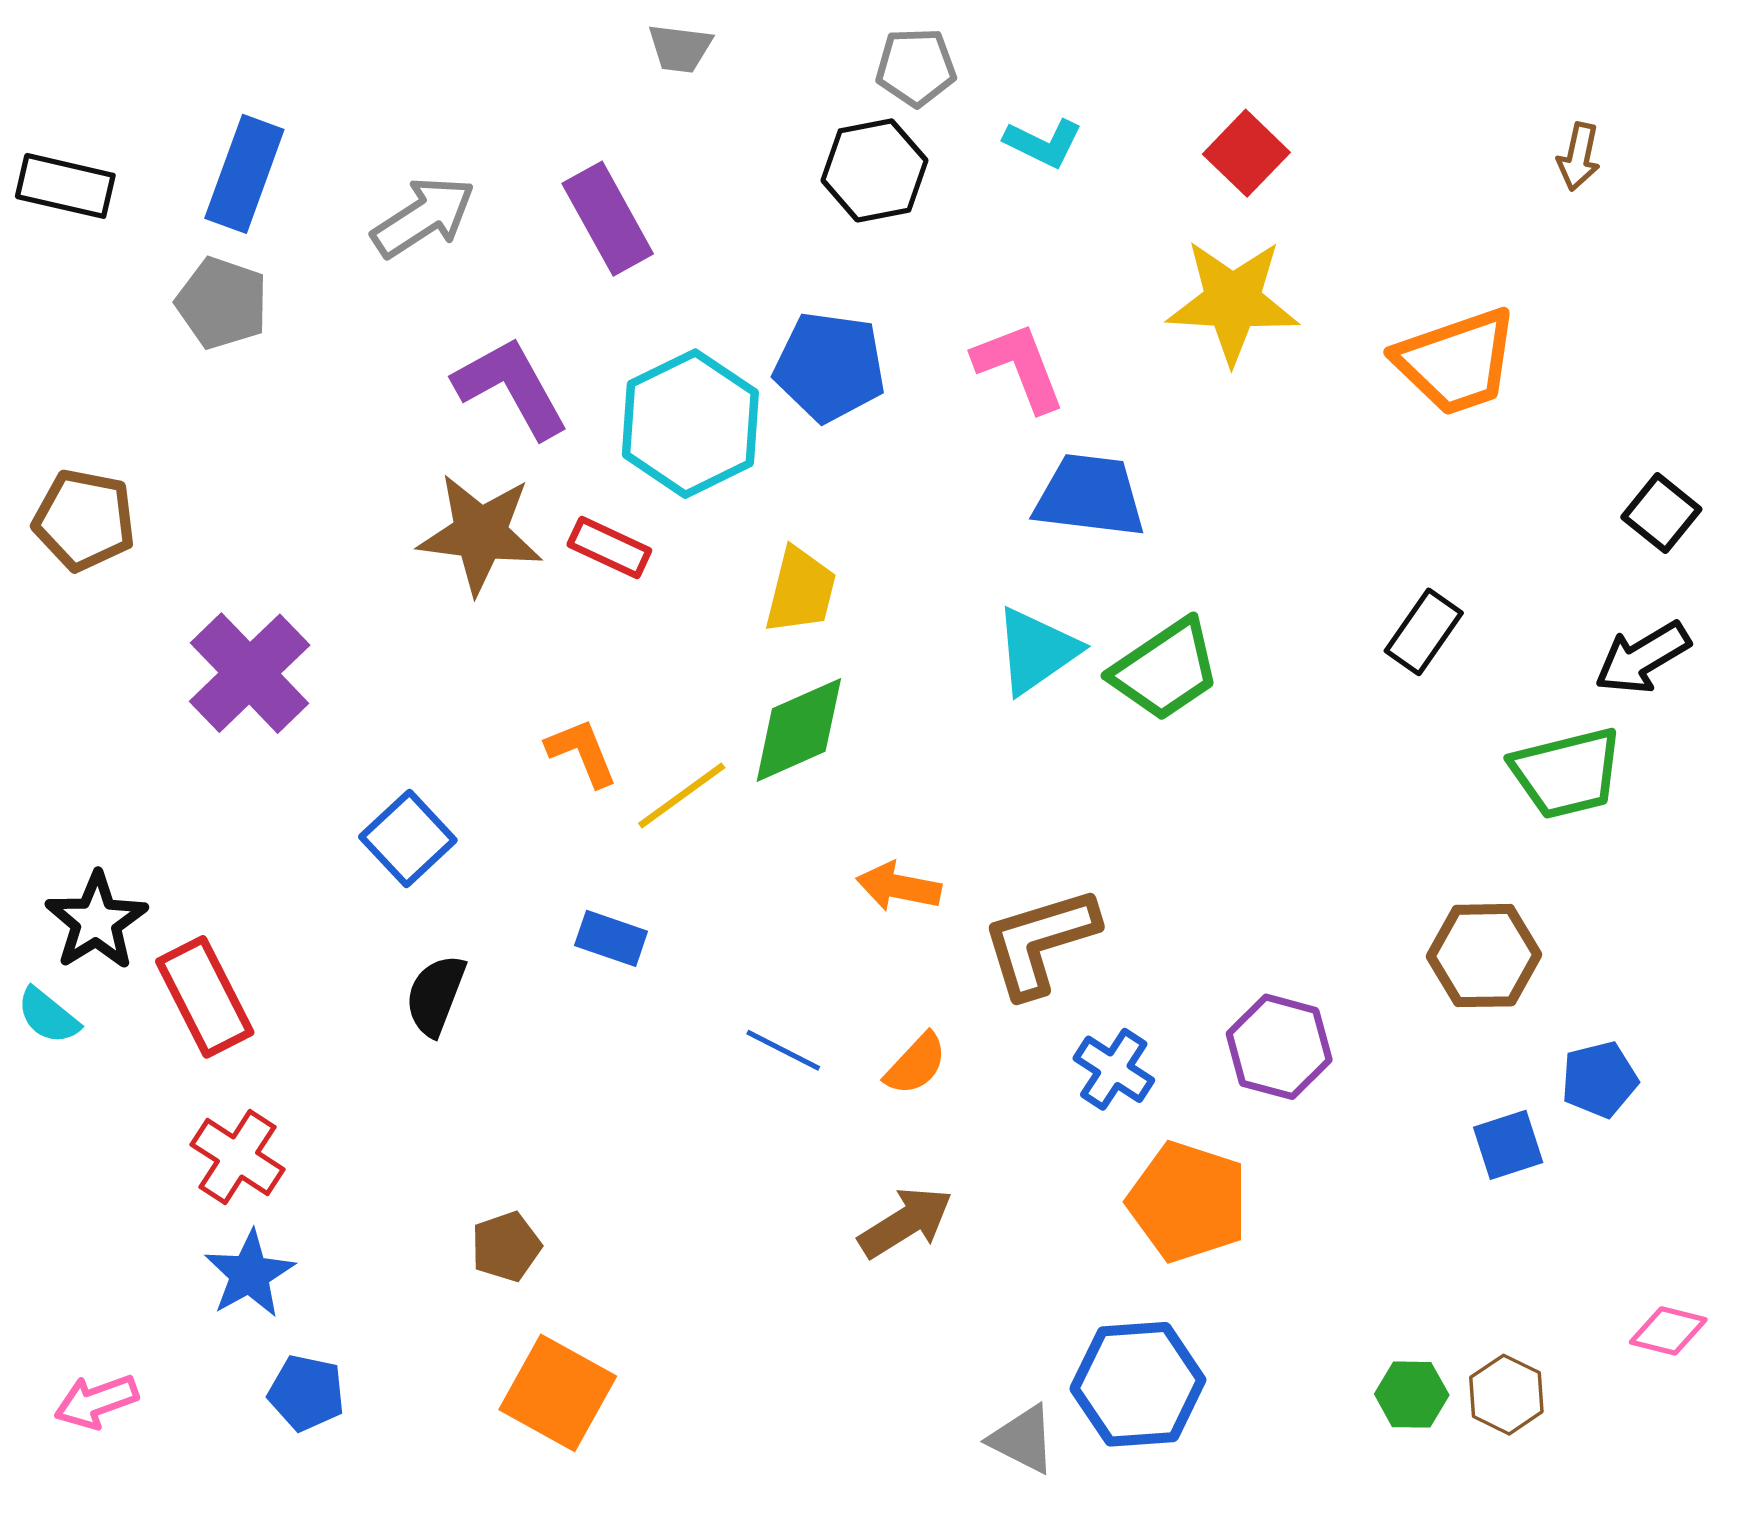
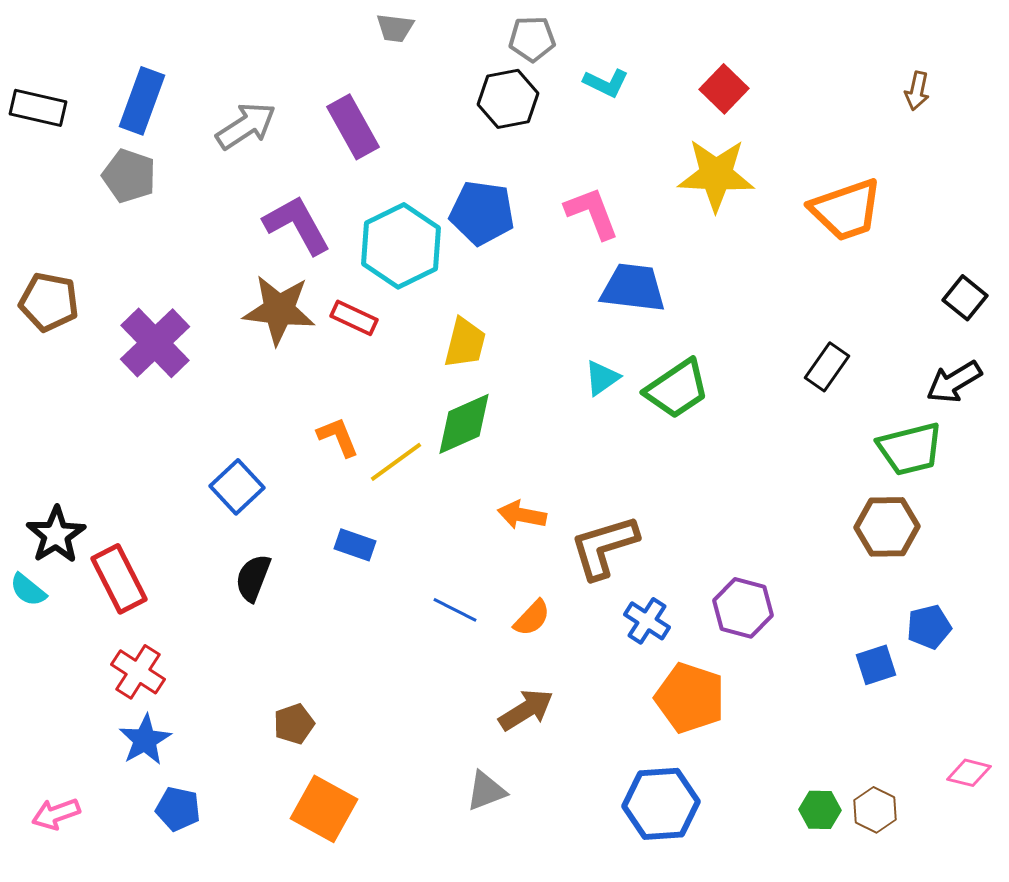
cyan triangle: (1036, 651) -> (602, 378), size x0.7
purple cross: (250, 673) -> (155, 343), moved
brown hexagon: (1484, 956) -> (887, 527), moved
gray triangle: (1023, 1439) -> (486, 791), moved, turned -48

